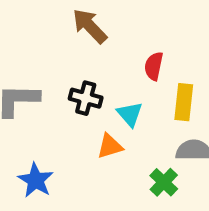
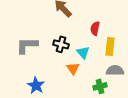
orange triangle: (110, 146) -> (73, 68), turned -48
green cross: (164, 182) -> (100, 86), turned 32

